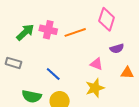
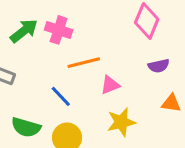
orange line: (75, 32) -> (84, 63), moved
pink triangle: (96, 64) -> (110, 85), moved, turned -48

